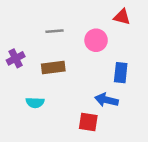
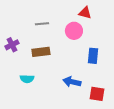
red triangle: (122, 17) -> (85, 13), moved
blue arrow: (106, 100) -> (72, 82), moved
red square: (88, 122) -> (97, 94), moved

